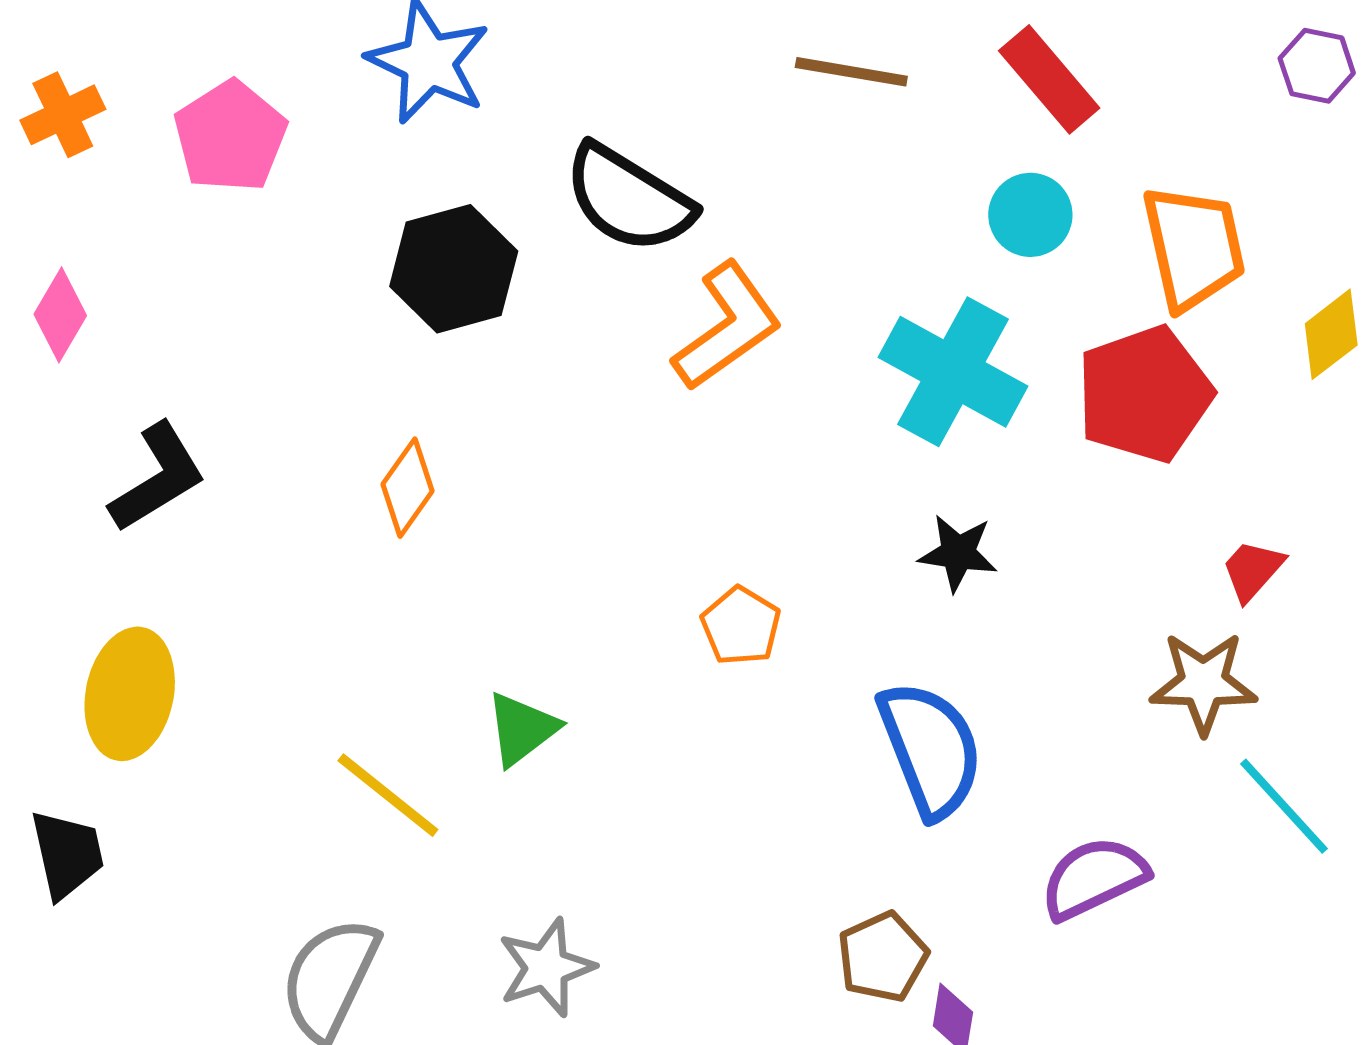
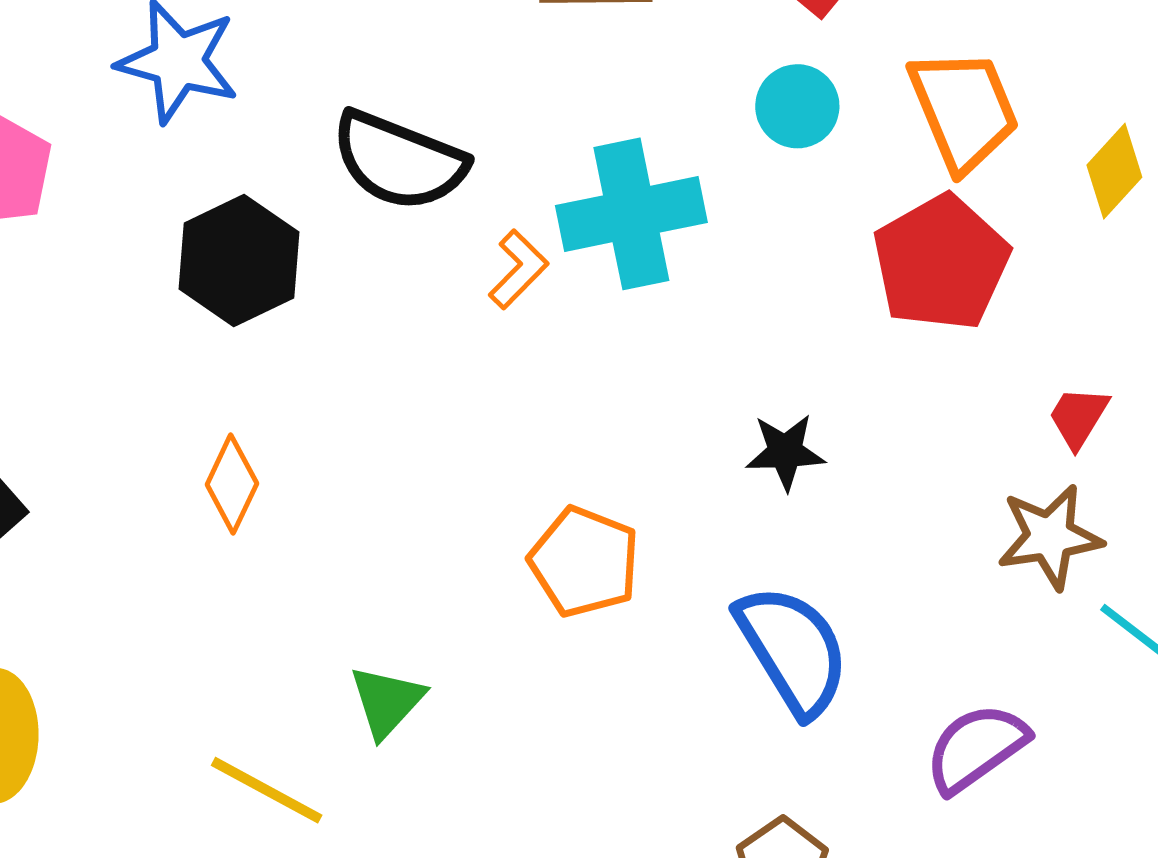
orange L-shape: (727, 326) -> (518, 269), size x0.6
cyan cross: (953, 372) -> (631, 214), moved, turned -30
orange pentagon: (741, 626) -> (584, 562), size x1.4

